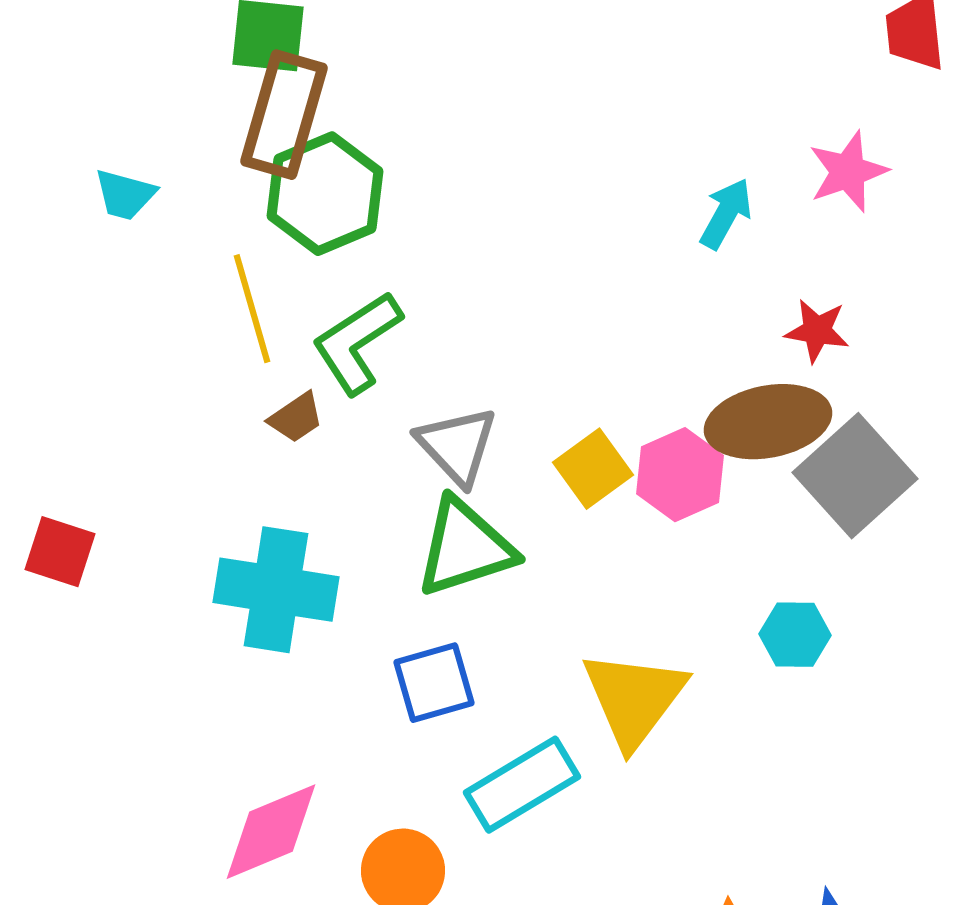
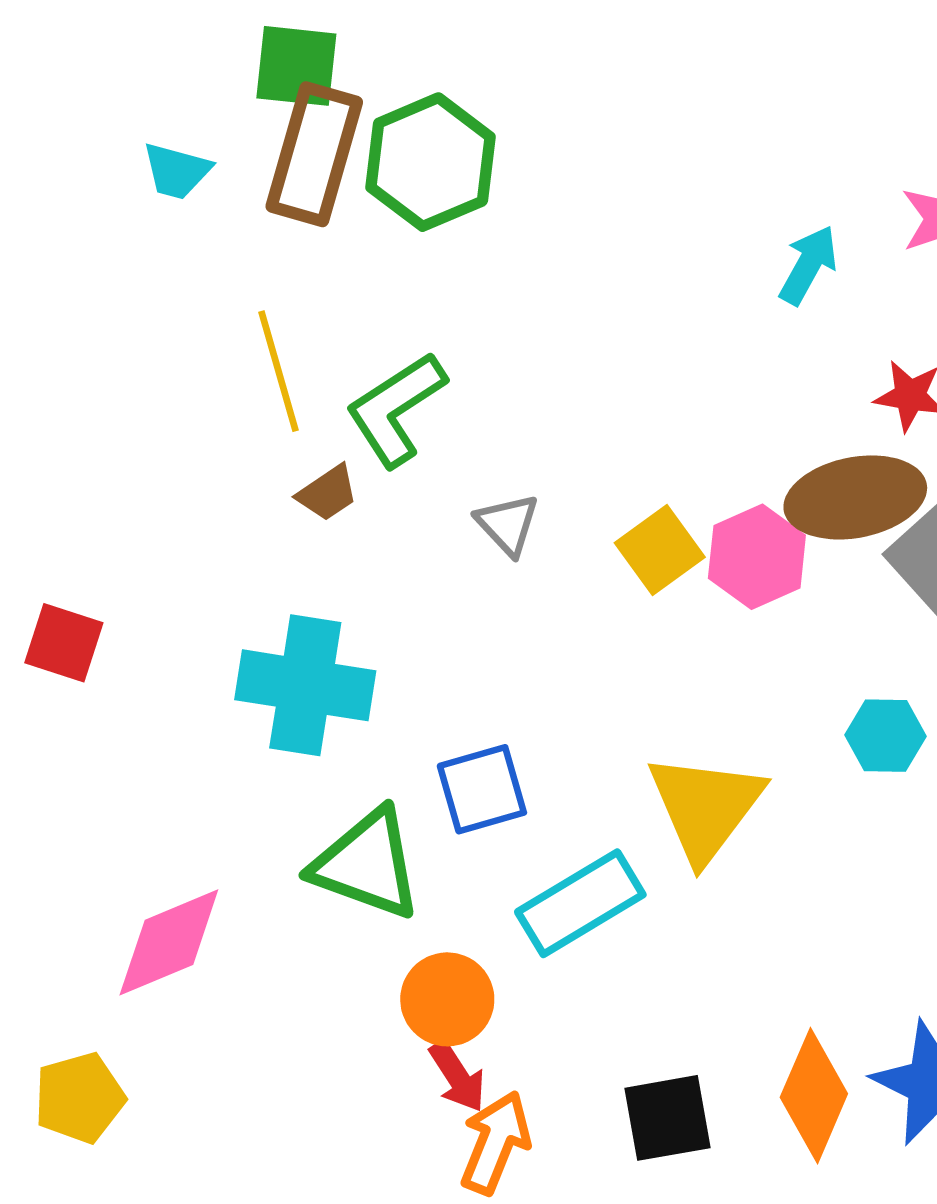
green hexagon: (325, 194) -> (431, 162), moved
cyan trapezoid: (125, 195) -> (177, 171), moved
gray triangle: (457, 446) -> (508, 524), size x0.7
green triangle: (465, 548) -> (367, 864), moved, turned 38
pink diamond: (271, 832) -> (169, 942), moved

